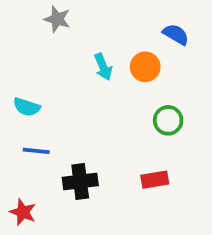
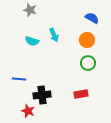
orange circle: (145, 67) -> (87, 40), moved
cyan semicircle: (27, 107) -> (32, 41), moved
red star: (23, 212) -> (28, 111), moved

